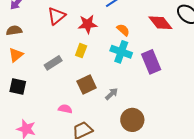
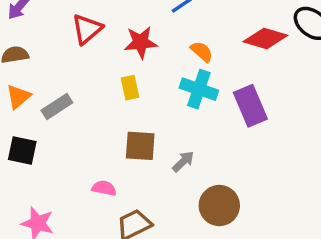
red diamond: (160, 23) -> (265, 38), turned -35
yellow rectangle: (81, 51) -> (130, 88), turned -32
gray rectangle: (53, 63) -> (57, 106), moved
brown square: (87, 85) -> (140, 146), turned 30

